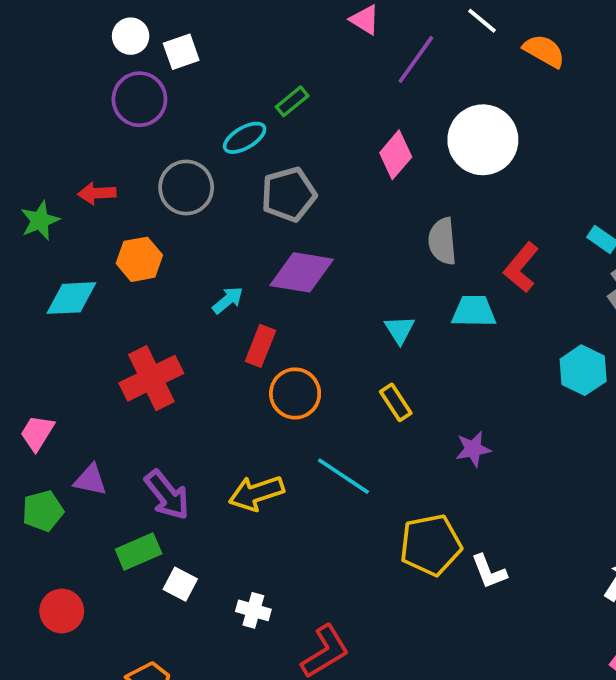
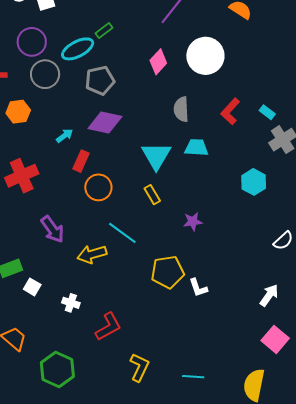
purple circle: (139, 99) -> (32, 42), moved
cyan ellipse: (245, 138) -> (78, 49), size x1.4
red L-shape: (521, 267) -> (230, 111), moved
cyan triangle: (400, 330) -> (156, 156), size x1.8
yellow arrow: (256, 493) -> (92, 254), moved
purple arrow: (167, 495) -> (52, 229), moved

